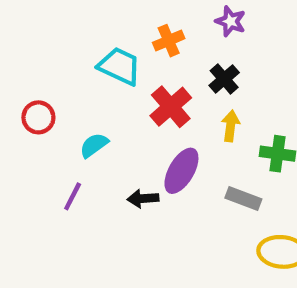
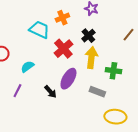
yellow arrow: (231, 126) -> (91, 58), size x1.5
black arrow: (143, 199) -> (50, 92), turned -128

